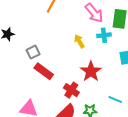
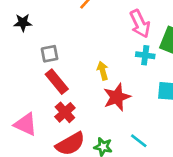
yellow arrow: (79, 41) -> (103, 71), moved
red cross: (71, 90) -> (65, 112), moved

